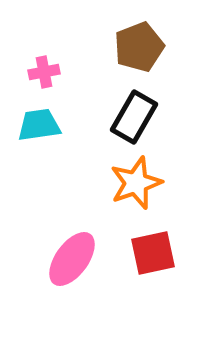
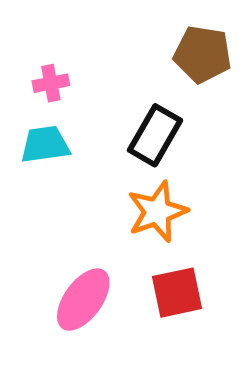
brown pentagon: (139, 47) -> (202, 54), moved, turned 30

